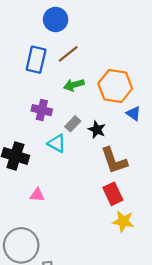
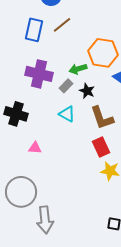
green arrow: (74, 85) -> (78, 69), moved
purple cross: (42, 110) -> (39, 74), size x1.5
cyan triangle: (57, 143) -> (67, 114), moved

